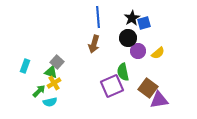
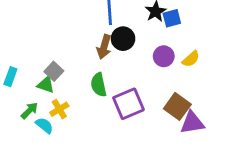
black circle: (128, 38) -> (123, 39), moved
green semicircle: (123, 72) -> (99, 85), moved
yellow cross: (54, 83) -> (59, 109), moved
cyan semicircle: (50, 102) -> (44, 125), turned -128

